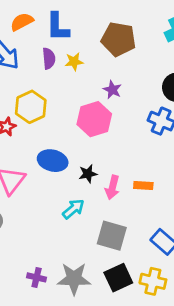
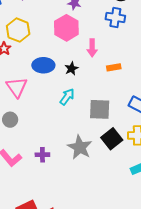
pink arrow: (112, 187) -> (92, 48), moved
purple cross: (37, 277) -> (42, 155), moved
gray star: (74, 279) -> (80, 147), turned -30

